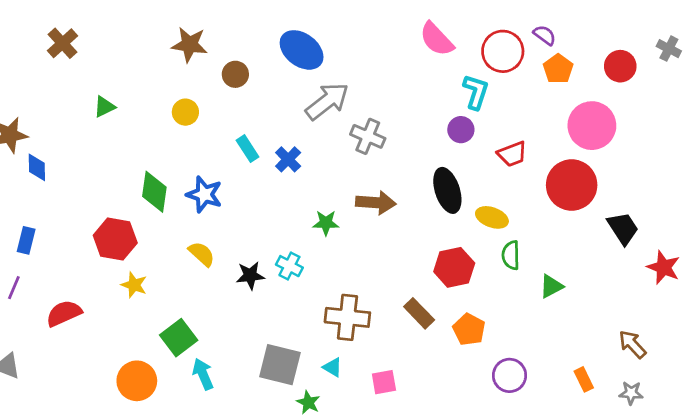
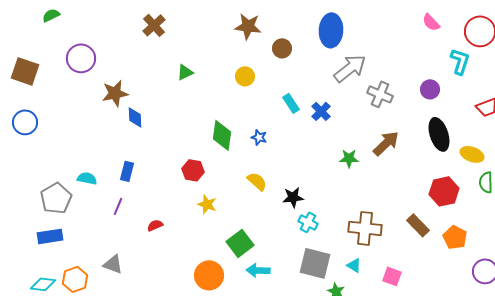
pink semicircle: (437, 39) -> (431, 22), size x0.7
blue ellipse: (302, 50) -> (331, 30), turned 56
purple circle: (461, 130) -> (430, 89), moved
blue star: (204, 194) -> (259, 137), size x0.6
brown arrow: (376, 203) -> (386, 143), turned -48
red hexagon: (115, 239) -> (193, 170), size x0.7
cyan cross: (289, 266) -> (308, 222), moved
red semicircle: (64, 313) -> (155, 225), size x0.6
cyan arrow: (203, 374) -> (258, 270), turned -65
pink square: (384, 382) -> (392, 276), turned 30

